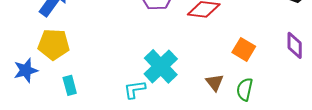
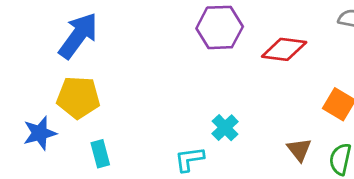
cyan cross: (161, 66) -> (225, 128), size x0.6

